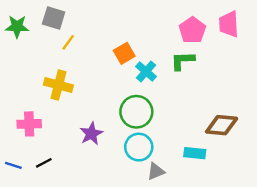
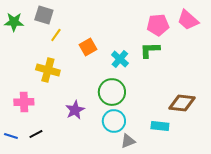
pink trapezoid: (229, 24) -> (188, 20), turned -45
pink pentagon: (192, 30) -> (158, 25), turned 30
orange square: (124, 53) -> (88, 47), moved

